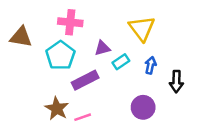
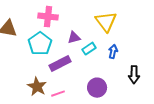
black arrow: (176, 81) -> (134, 75), moved
purple circle: (143, 107) -> (97, 88), moved

